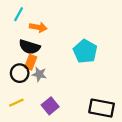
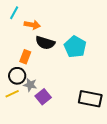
black semicircle: (29, 47) -> (45, 43), moved
black circle: (20, 73) -> (17, 76), moved
gray star: (39, 74) -> (30, 85), moved

